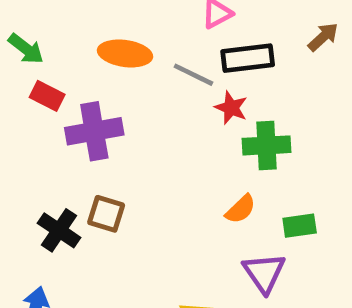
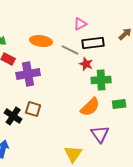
orange semicircle: (241, 209) -> (90, 107), size x1.5
green rectangle: (300, 226) -> (119, 104), moved

